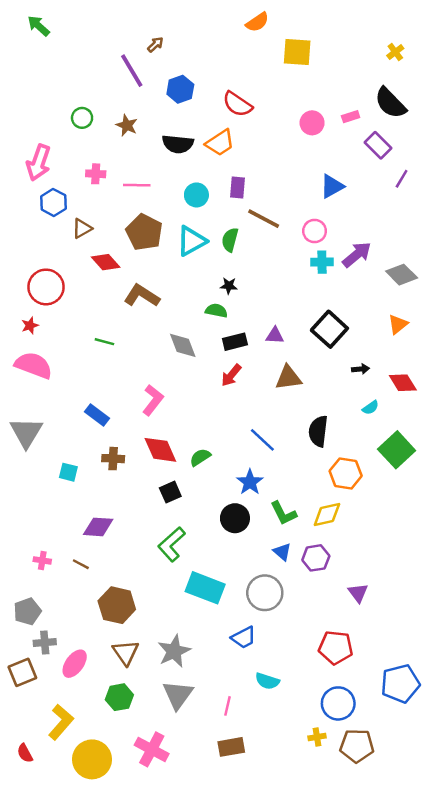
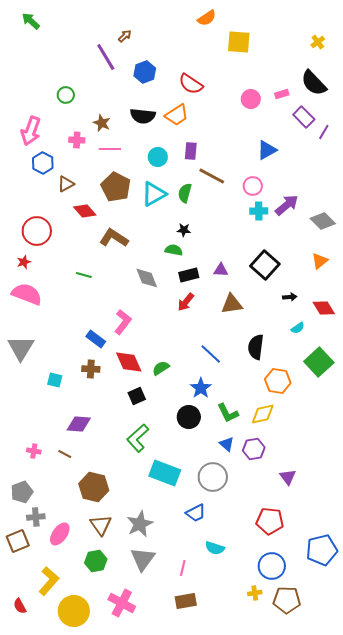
brown star: (127, 125) -> (102, 123), moved
purple line: (402, 179) -> (324, 132), moved
blue rectangle: (97, 415) -> (96, 339), moved

